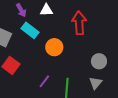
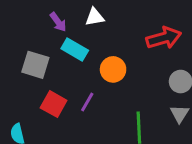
red arrow: (79, 23) -> (164, 38), moved, turned 85
purple line: (44, 81) -> (87, 102), moved

